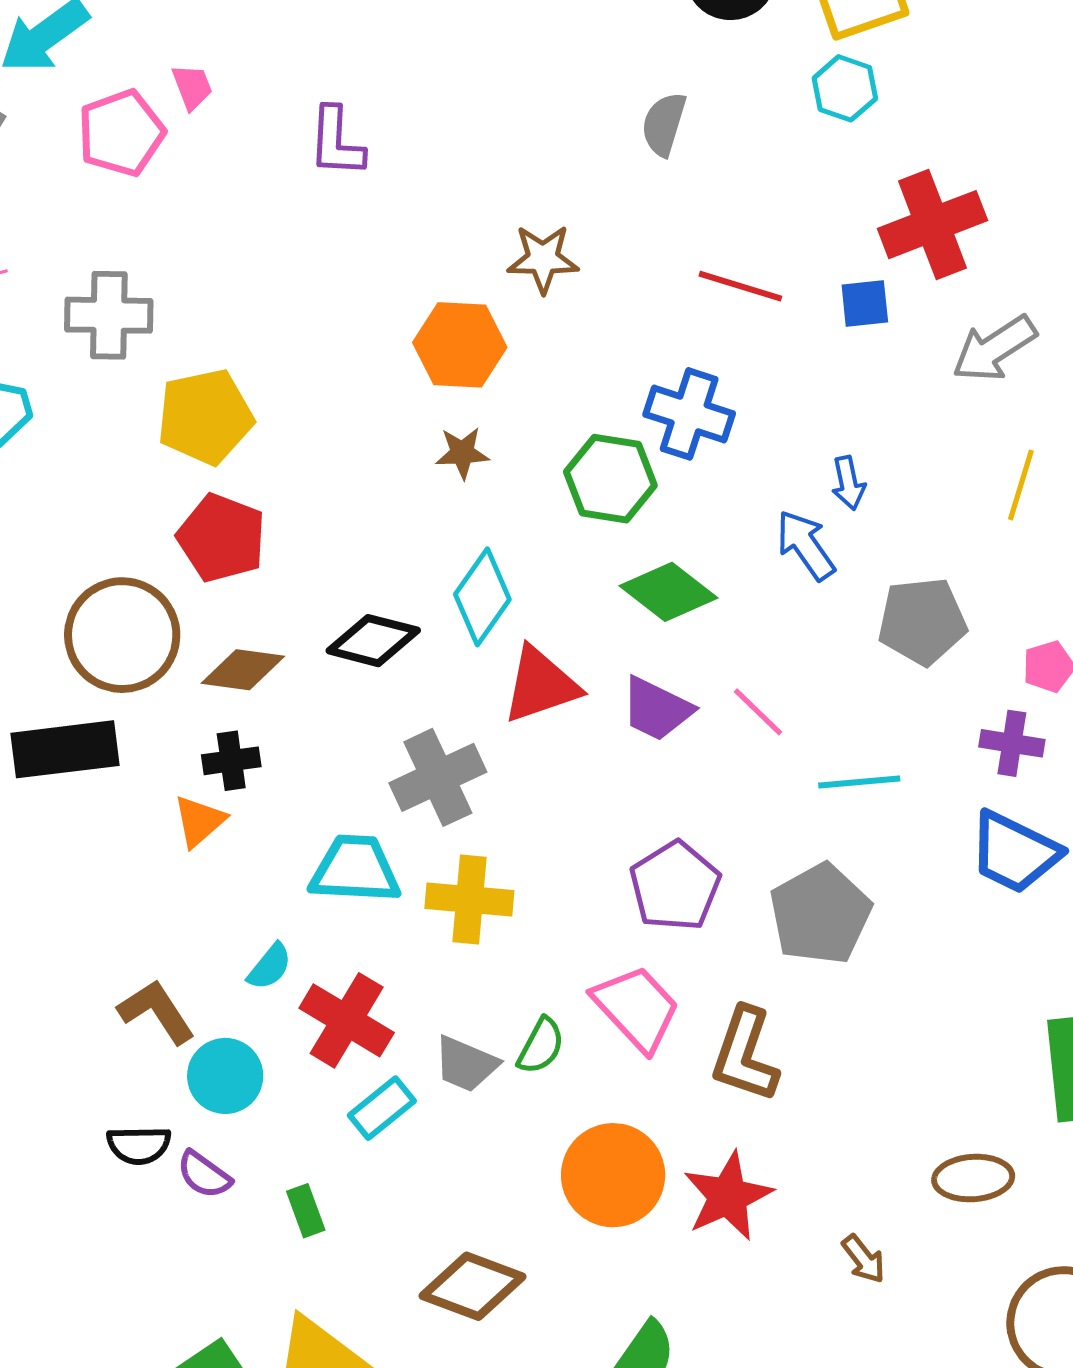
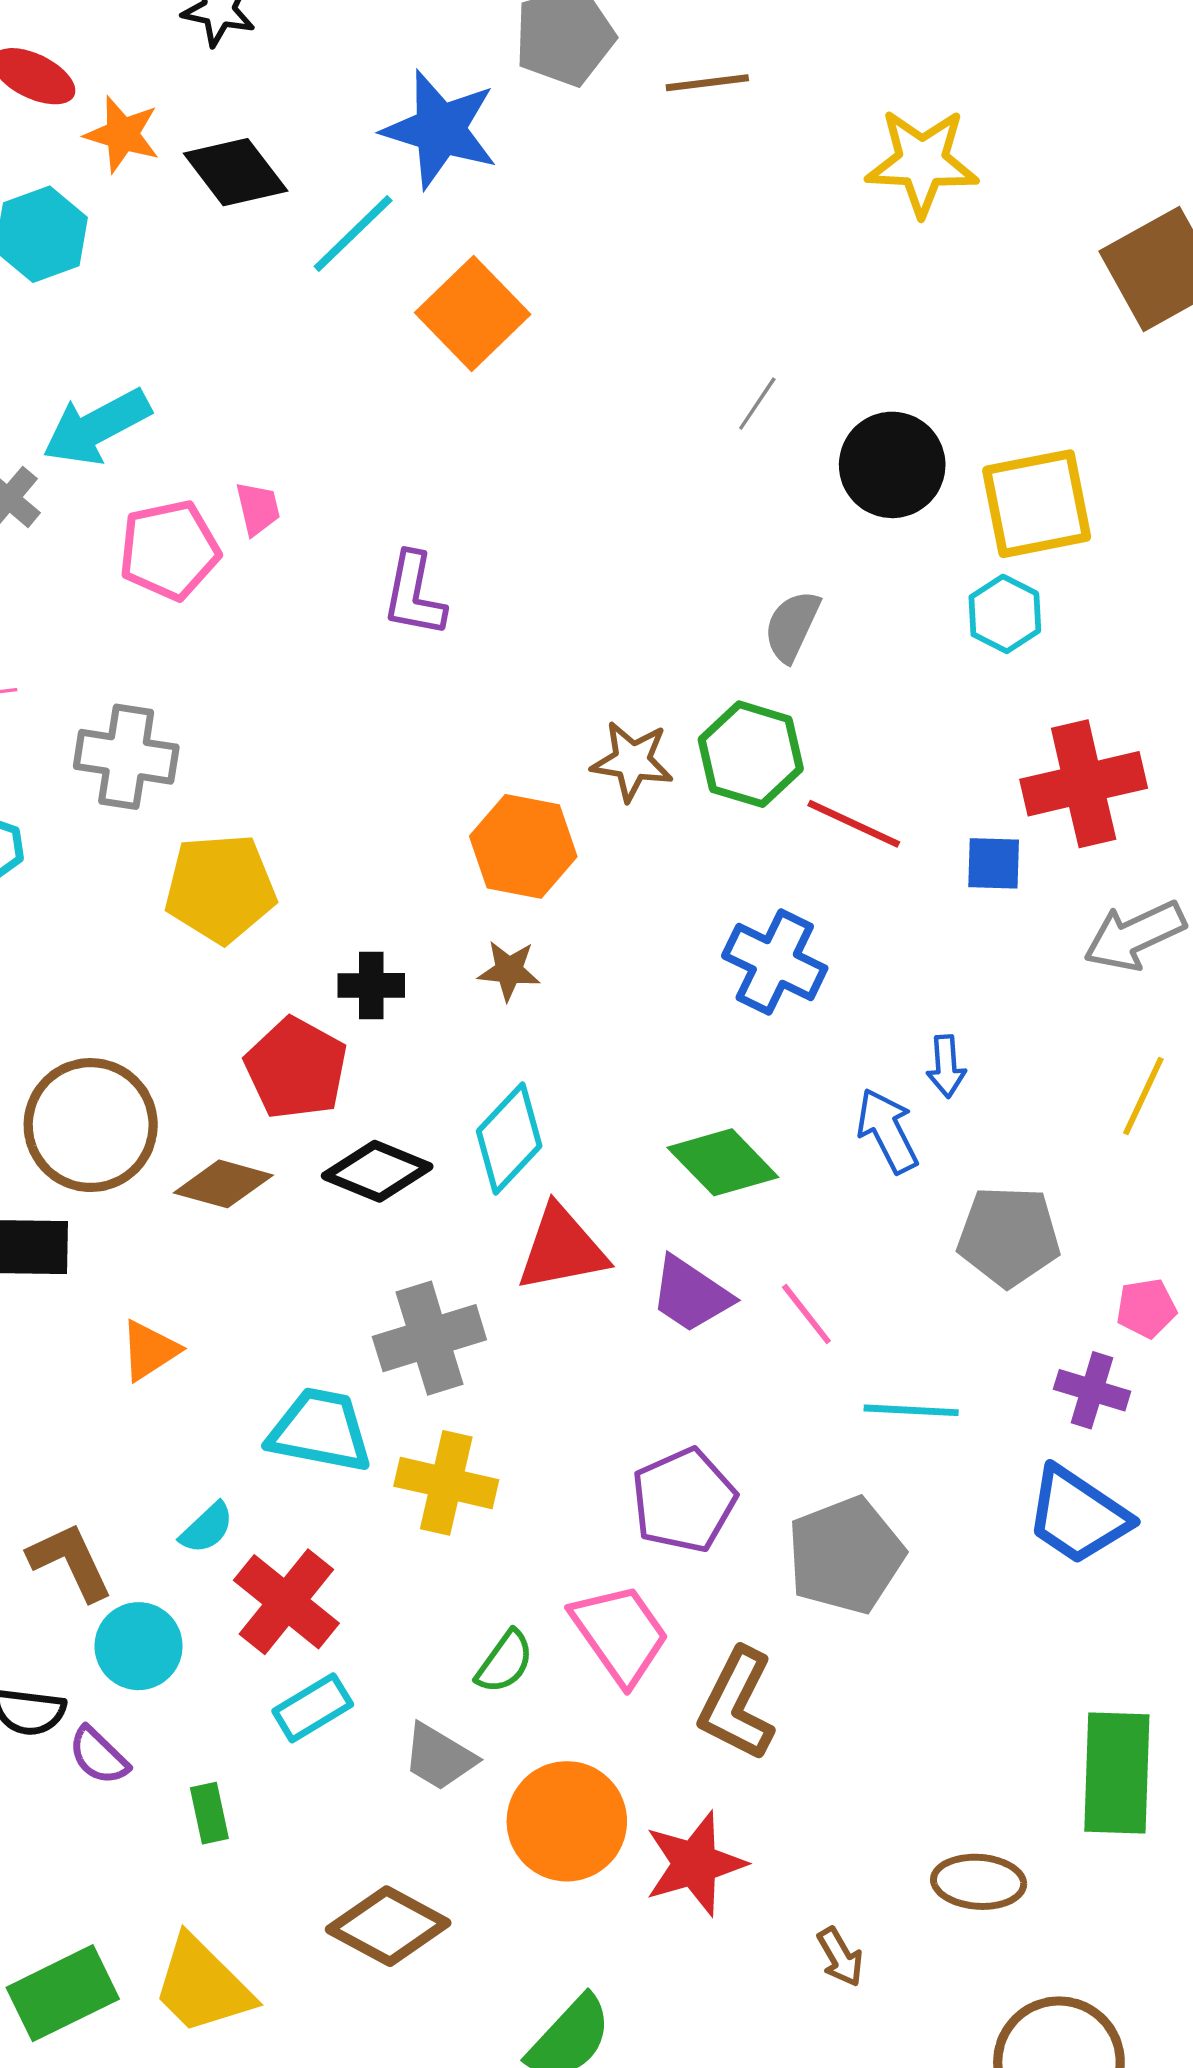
green hexagon: (610, 479) -> (751, 754), moved
red pentagon: (222, 538) -> (296, 1068), moved
black cross: (231, 761) -> (371, 985), moved
gray trapezoid: (466, 1064) -> (439, 1757), moved

